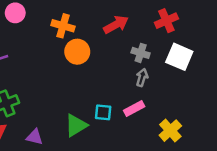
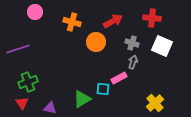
red cross: (166, 21) -> (152, 18), turned 30
orange circle: (77, 52) -> (96, 42), moved
pink rectangle: (134, 109) -> (119, 78), moved

